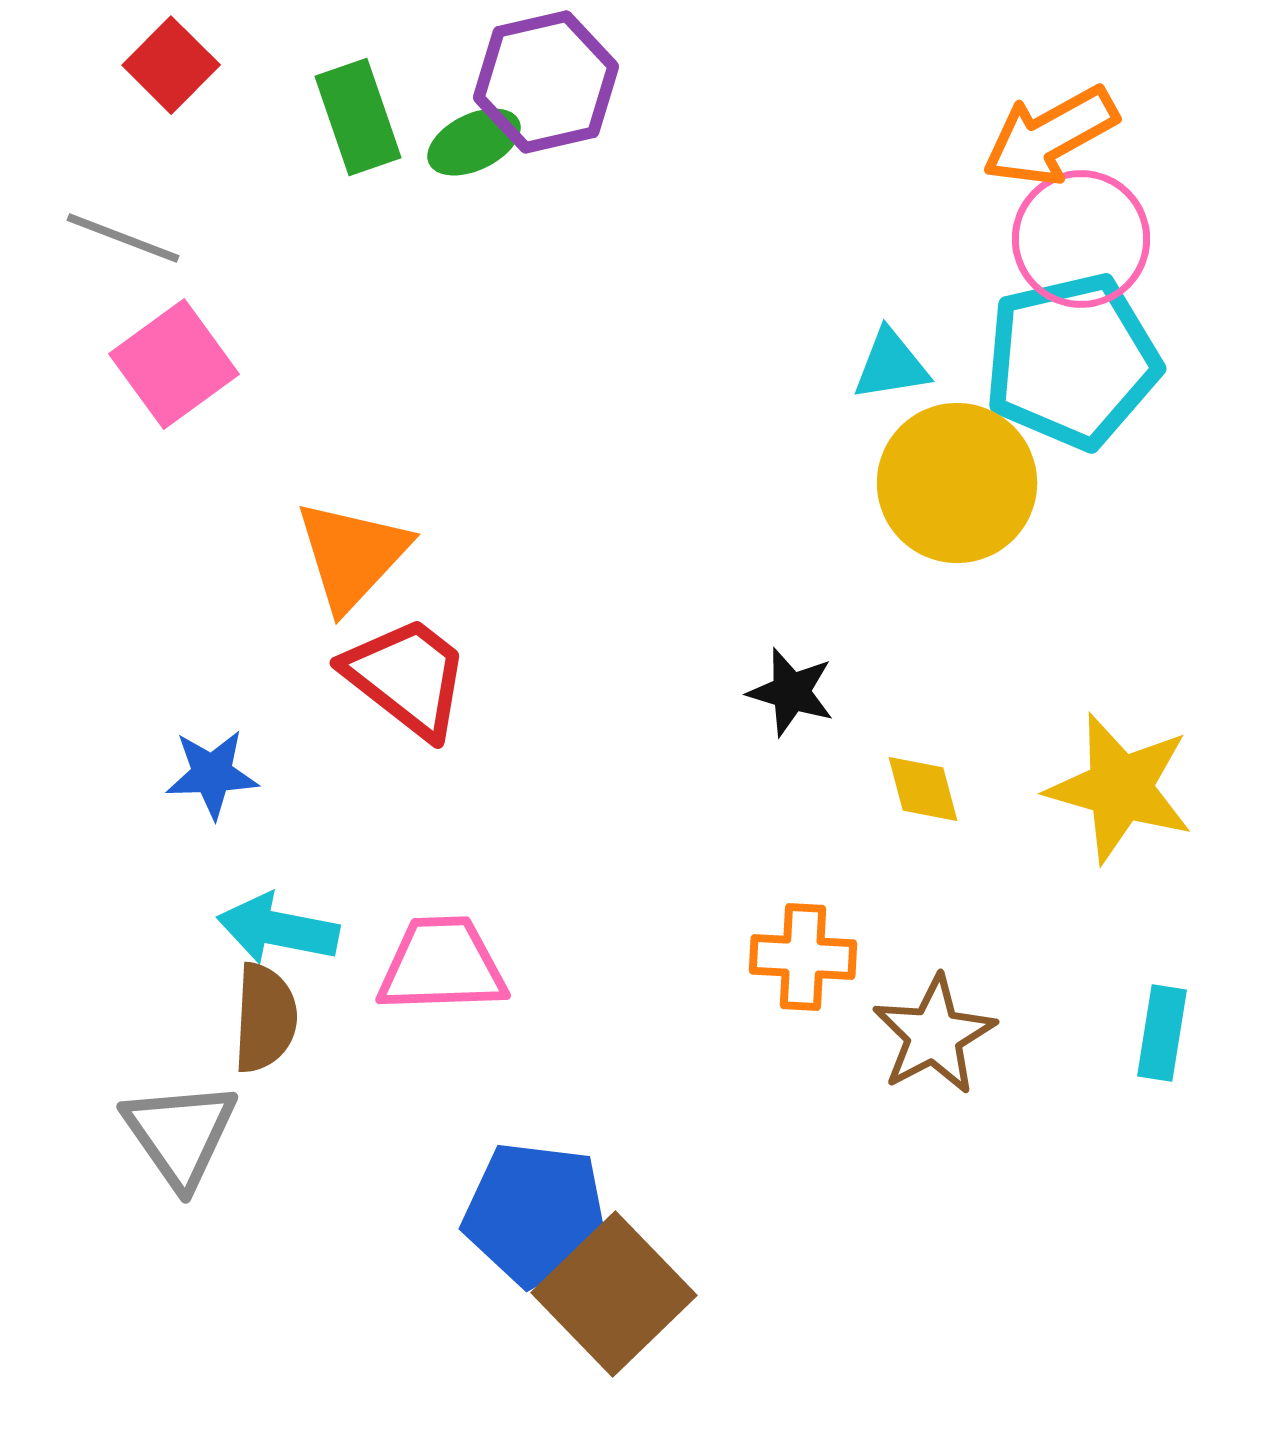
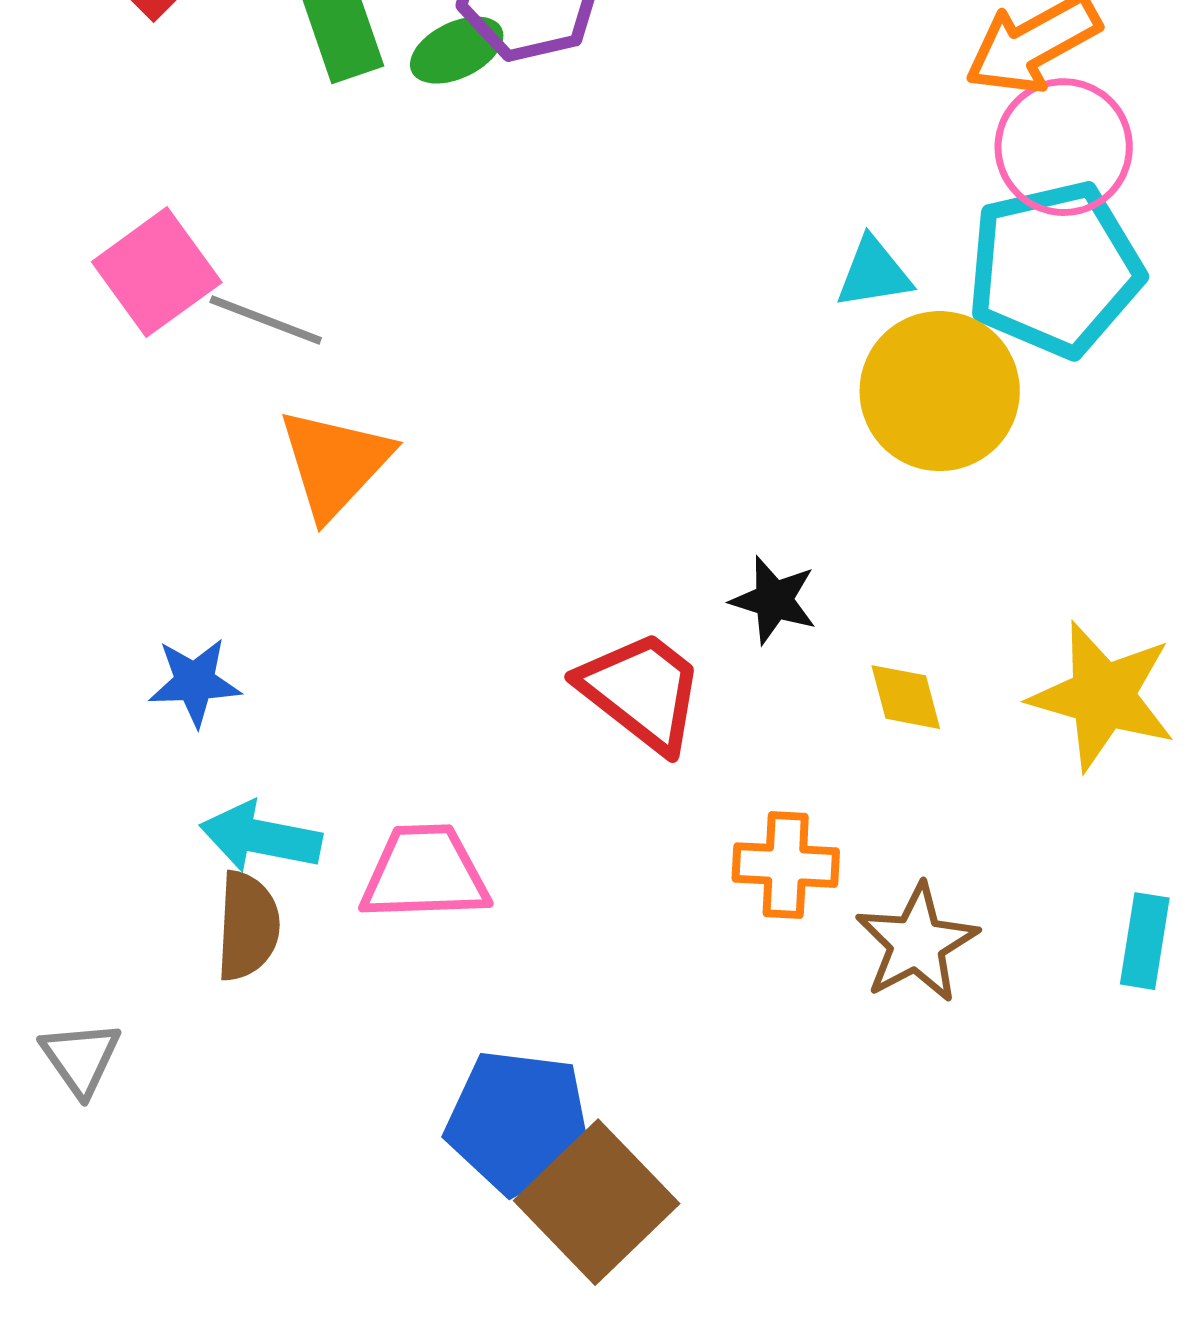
gray line: (123, 238) -> (266, 320), moved
red trapezoid: (407, 677) -> (642, 691), moved
gray triangle: (180, 1134) -> (81, 1058), moved, size x0.7

